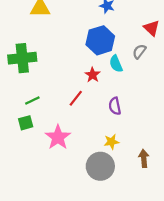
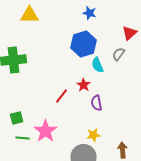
red triangle: (152, 28) -> (130, 33), turned 35
red star: (92, 75) -> (84, 85), moved
green line: (32, 100) -> (22, 138), moved, turned 32

